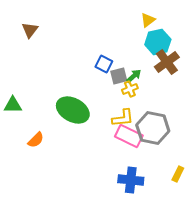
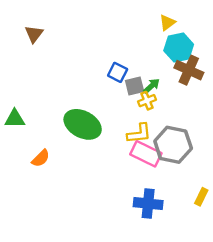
brown cross: (167, 62) -> (189, 70), turned -30

